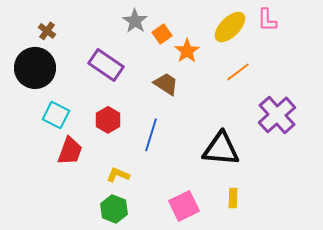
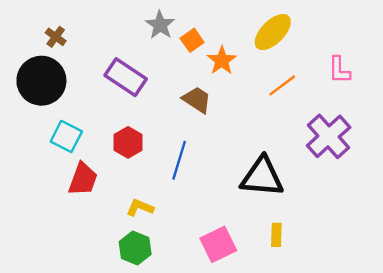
pink L-shape: (267, 20) -> (339, 70), moved

